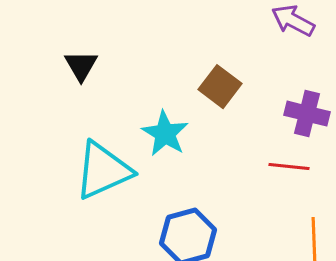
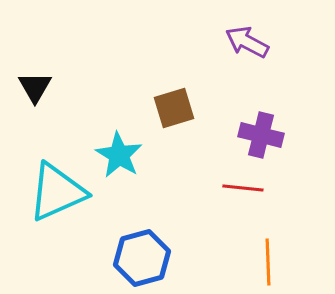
brown square: (220, 87) -> (174, 108), turned 36

